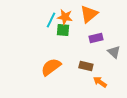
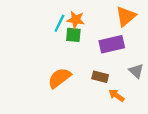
orange triangle: (89, 14) -> (126, 16), moved
purple rectangle: (96, 38) -> (112, 44), size x1.5
gray triangle: (114, 52) -> (136, 71), moved

